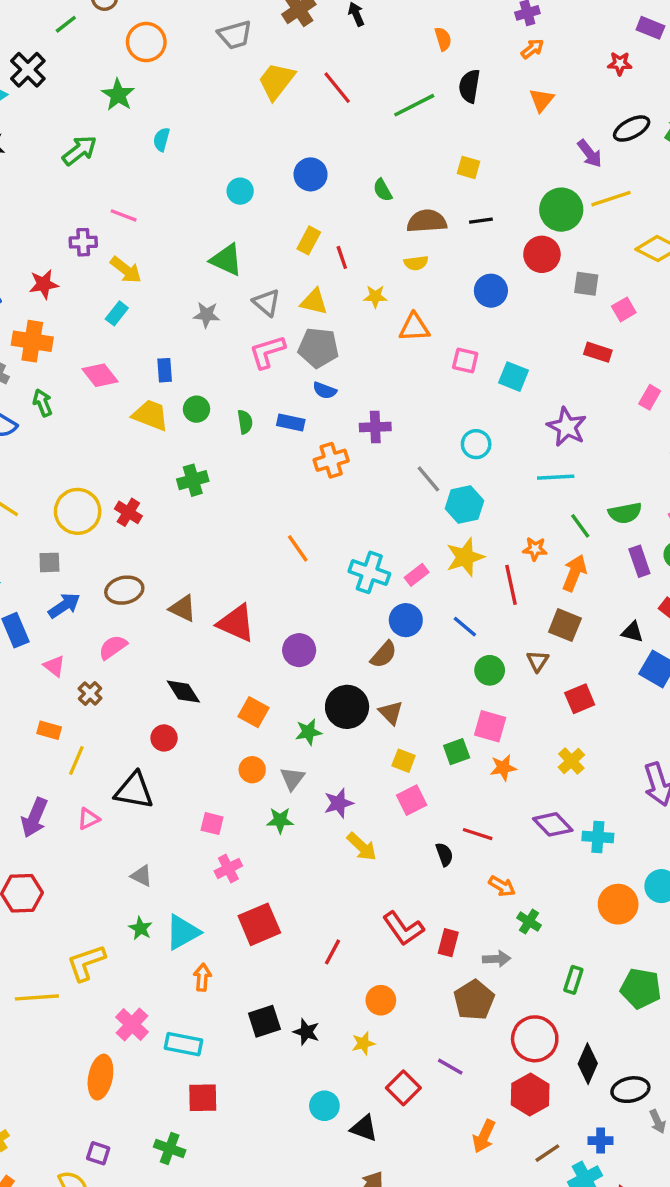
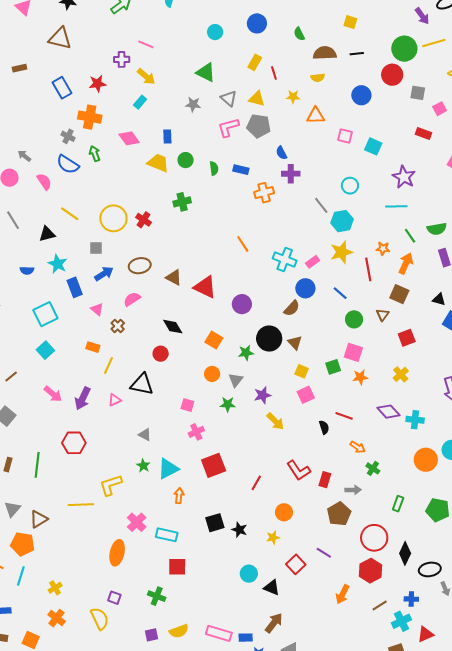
blue semicircle: (325, 390) -> (281, 153), moved, turned 40

